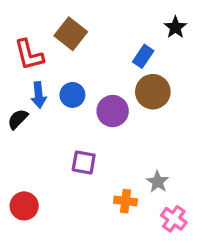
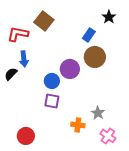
red L-shape: (29, 55) -> (18, 34), turned 115
blue circle: (72, 95) -> (52, 81), moved
red circle: (24, 206) -> (26, 136), moved

